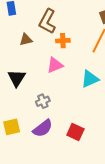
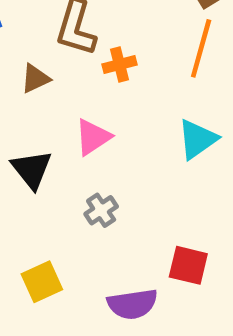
pink triangle: (55, 65) -> (93, 137), moved
purple semicircle: (43, 128) -> (132, 304), moved, turned 40

